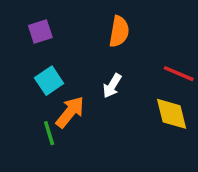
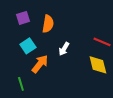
orange semicircle: (119, 32) -> (48, 24), moved
green line: (49, 133) -> (21, 84), moved

